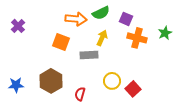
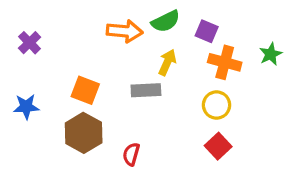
orange square: (61, 42) -> (85, 90), moved
yellow circle: (112, 81) -> (217, 105), moved
blue star: (16, 85) -> (26, 107), moved

